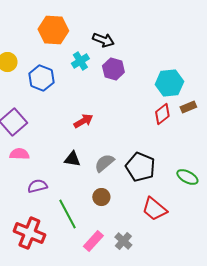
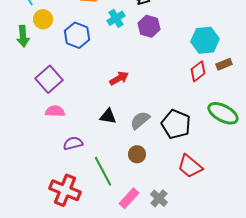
green ellipse: (187, 177) -> (223, 113), moved, size x1.4

